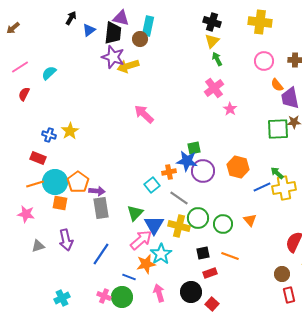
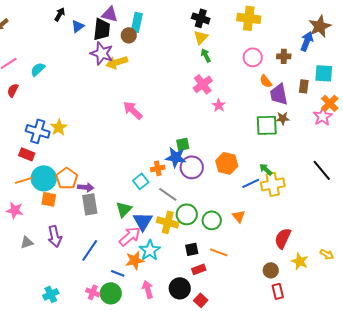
blue cross: (49, 135) -> (38, 131), size x1.6

